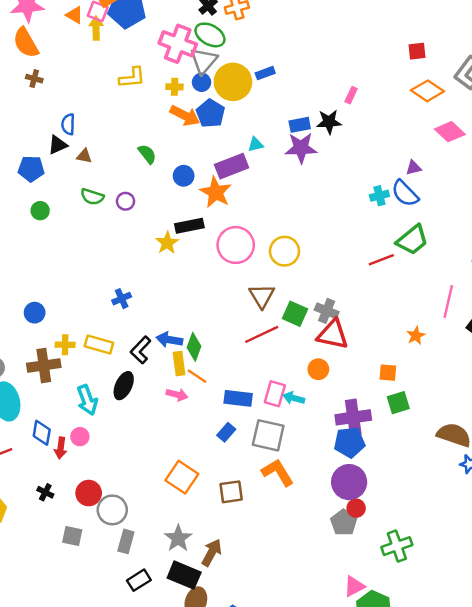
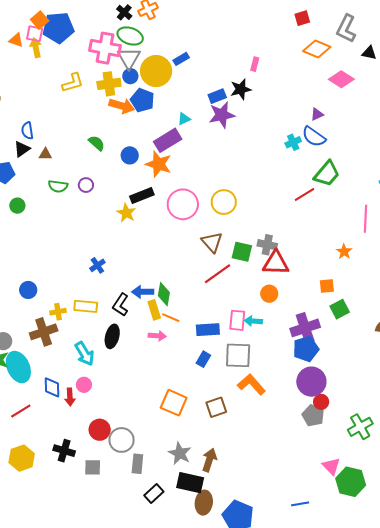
yellow cross: (175, 87) -> (109, 84), size x1.6
black cross: (45, 492) -> (64, 451), moved, size x1.5
pink triangle: (354, 586) -> (331, 466), turned -36

